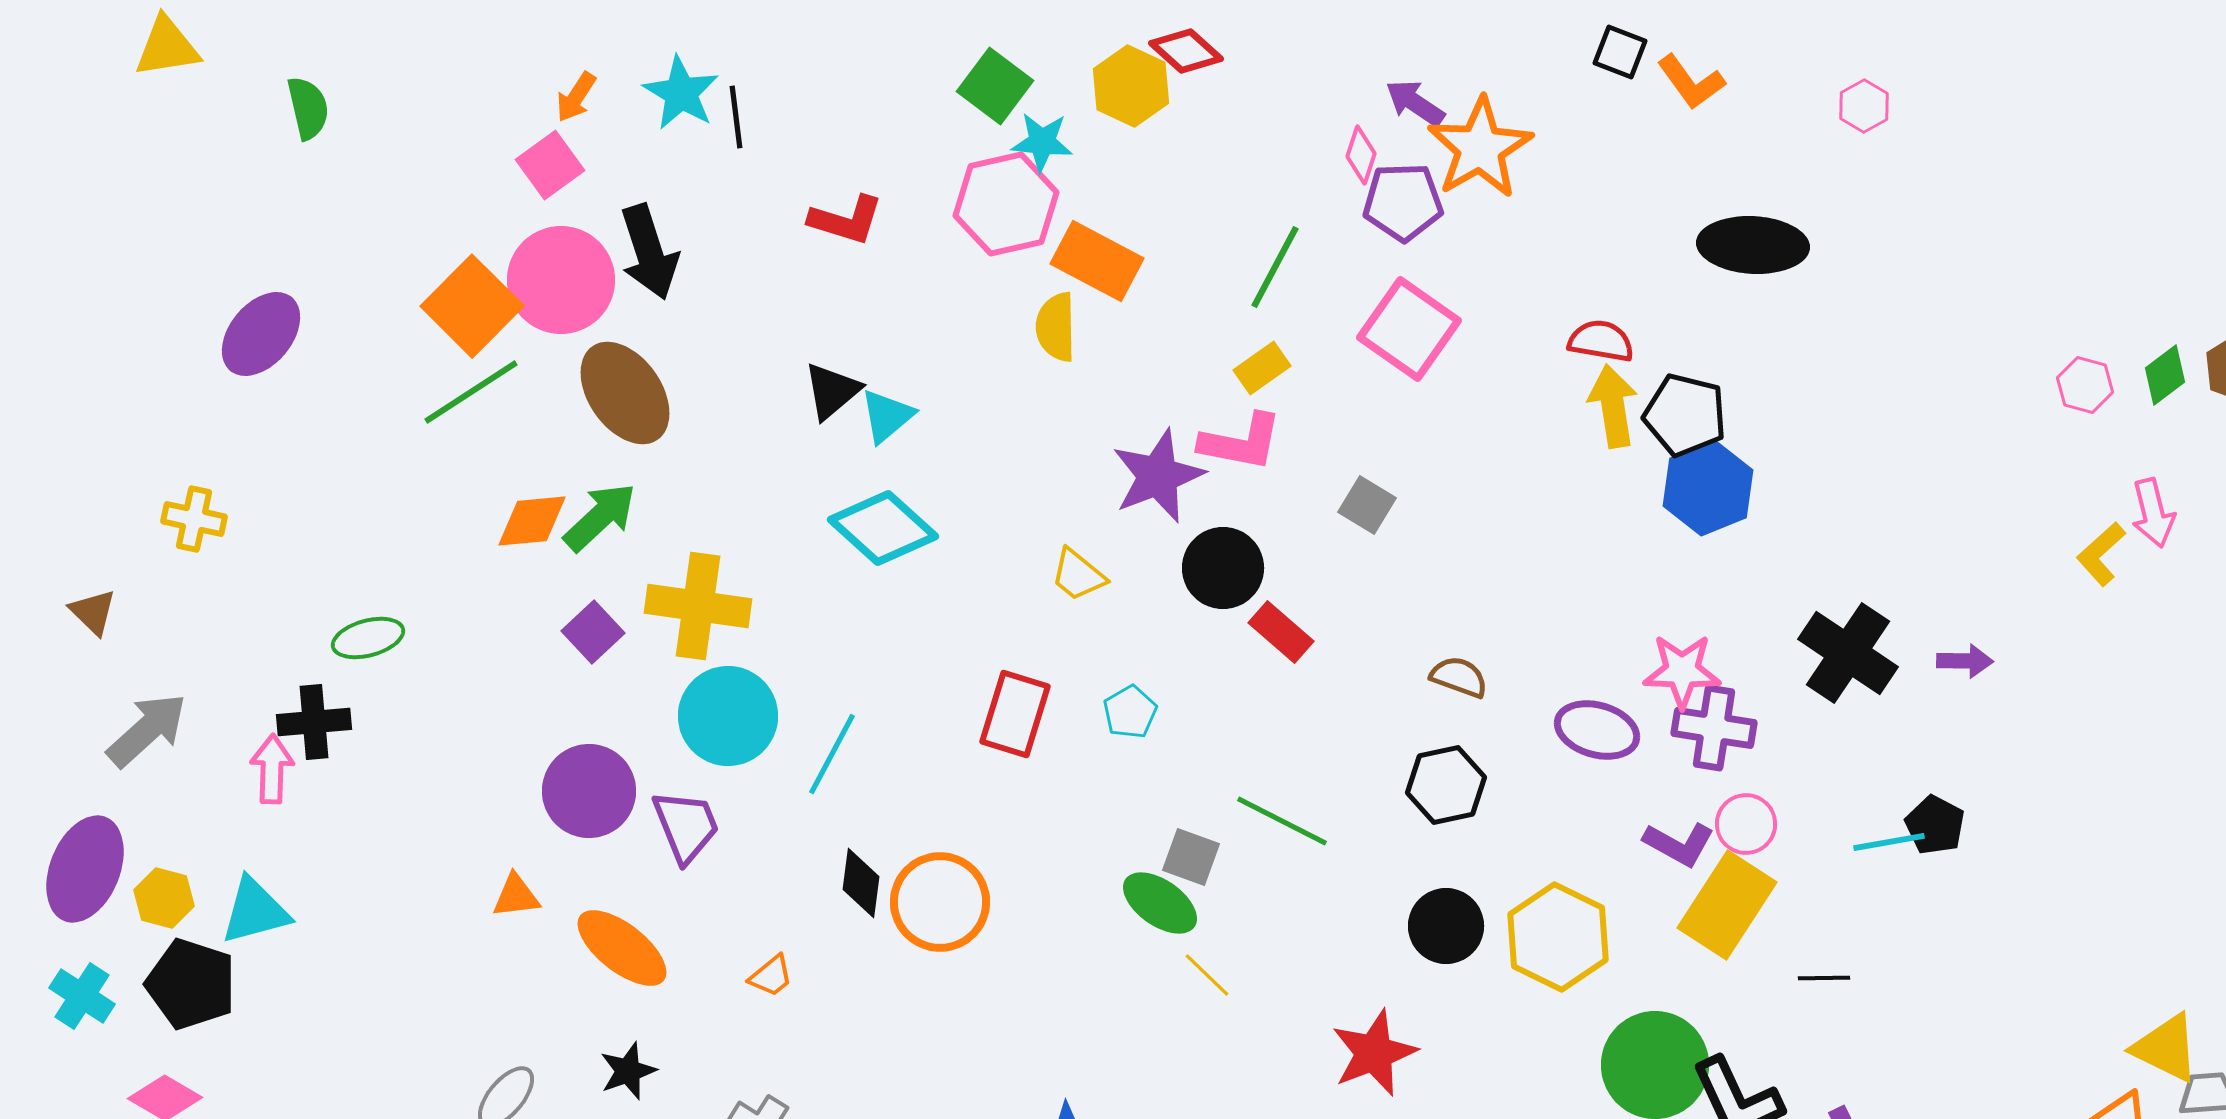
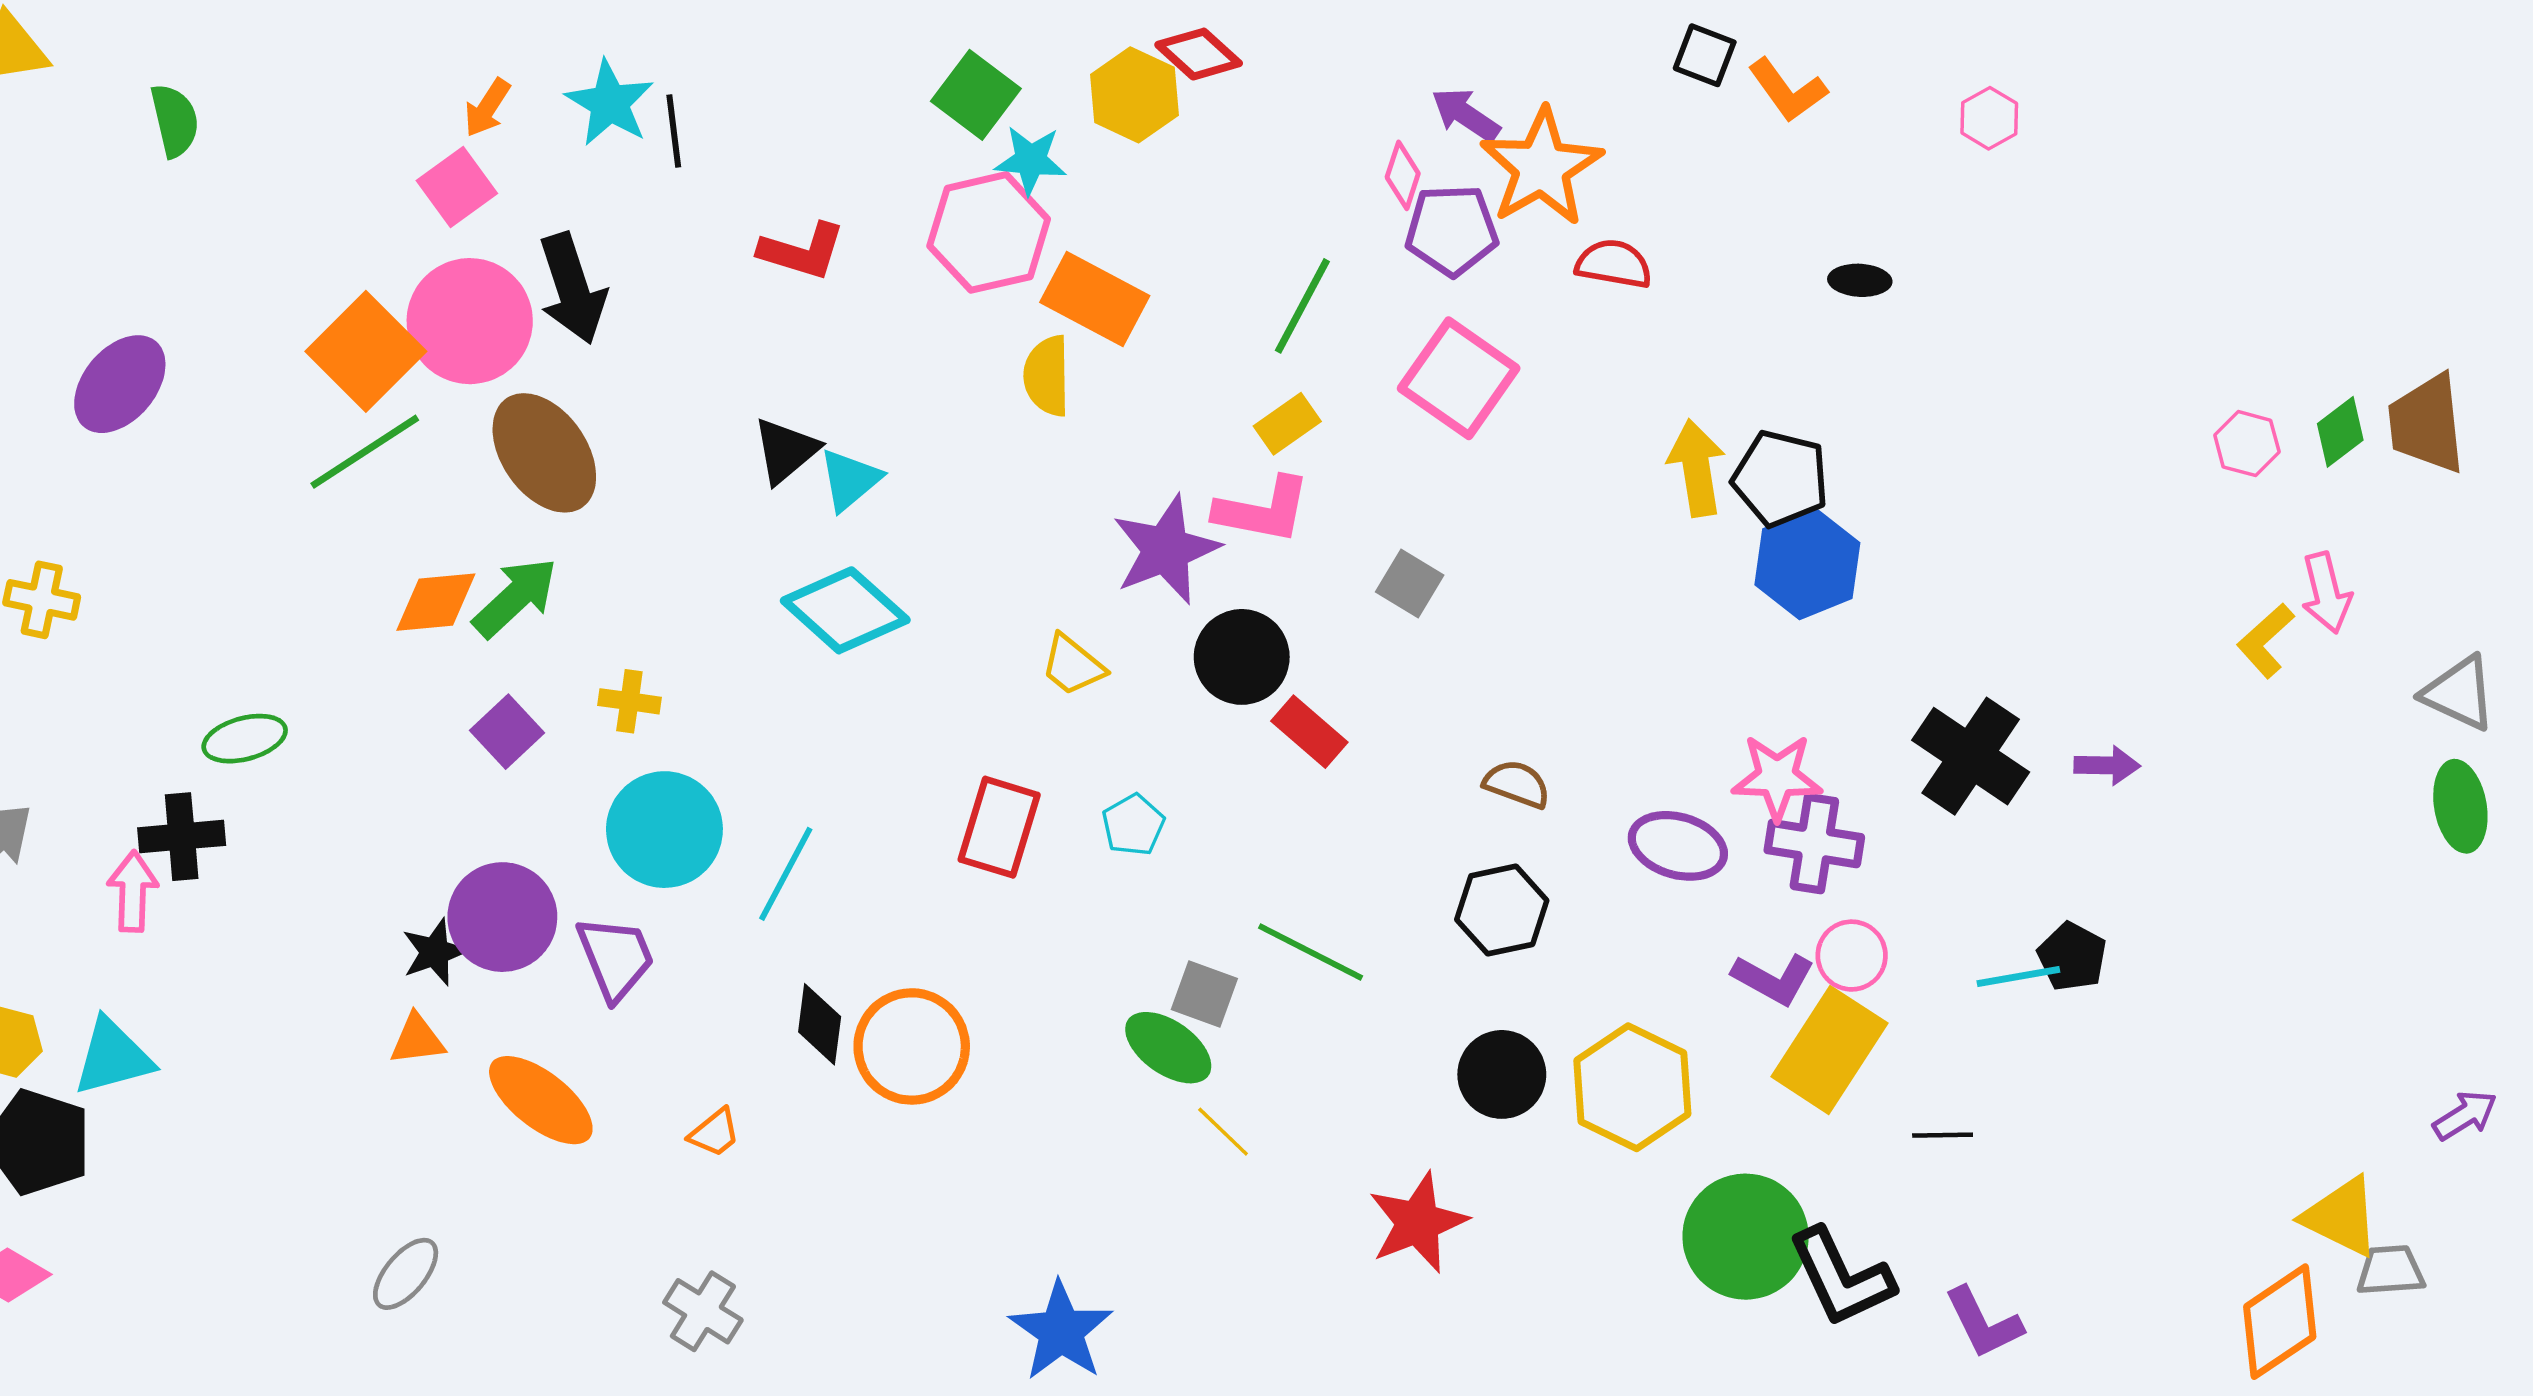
black ellipse: (1753, 245) -> (1860, 280), size x0.5
red semicircle: (1601, 341) -> (1614, 264), moved
yellow cross: (698, 606) -> (629, 701), size x0.5
black star: (628, 1071) -> (435, 952), moved

